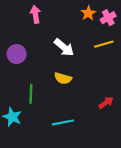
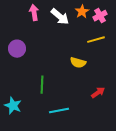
white arrow: (64, 47) -> (60, 17), moved
yellow semicircle: (63, 78) -> (78, 63), moved
green line: (31, 94) -> (42, 85), moved

